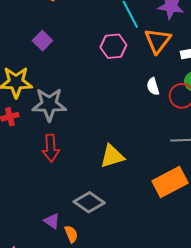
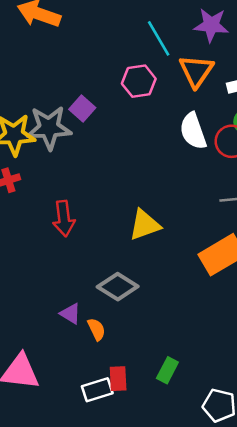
purple square: (42, 41) -> (82, 109), moved
white semicircle: (153, 86) -> (193, 131), size x1.6
gray star: (49, 104) -> (49, 128), moved

